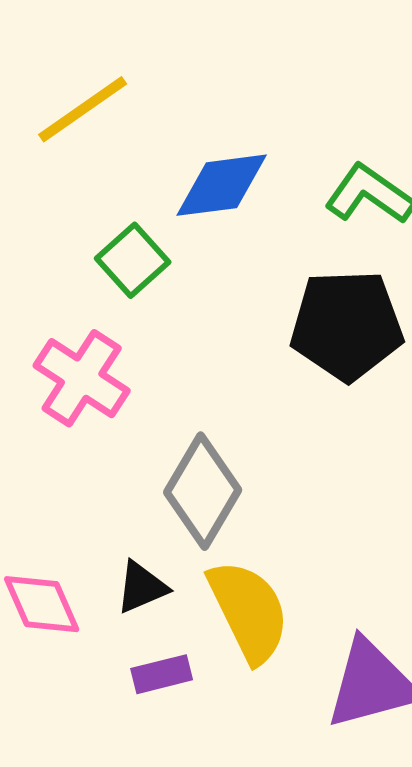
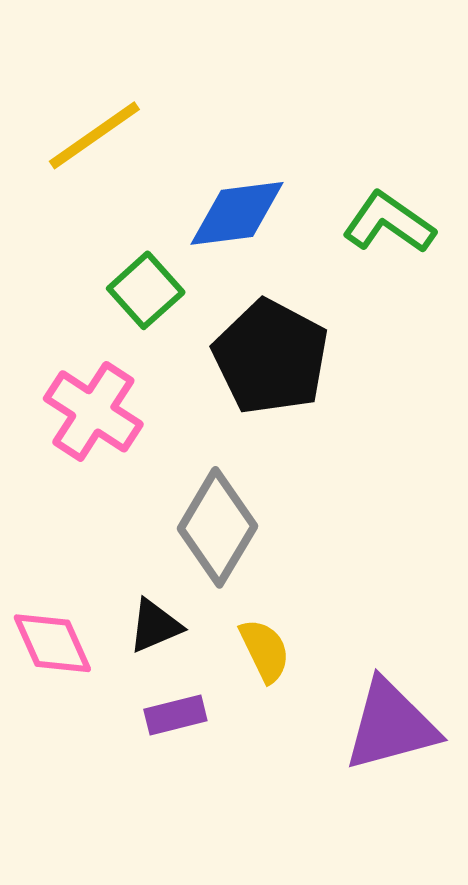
black pentagon: (347, 325) -> (271, 357), moved, turned 30
yellow semicircle: (249, 611) -> (265, 650), size x0.6

